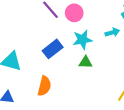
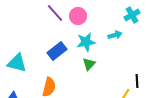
green triangle: (86, 62) -> (89, 64), turned -48

